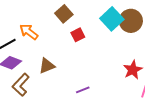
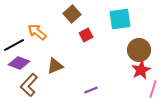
cyan square: (112, 19) -> (120, 19), turned 35
brown circle: (131, 21) -> (139, 50), moved

